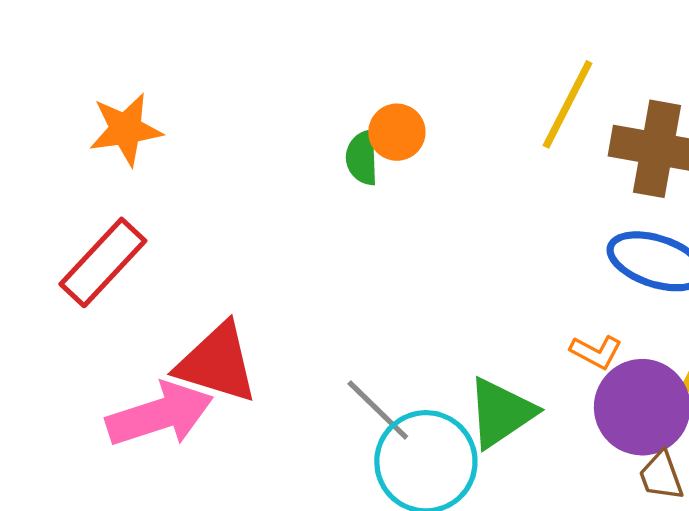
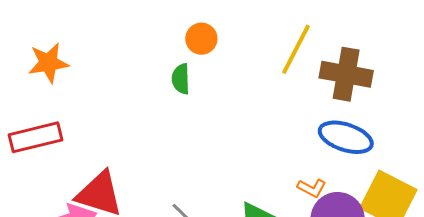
orange circle: (397, 132) -> (201, 39), moved
red rectangle: (103, 262) -> (35, 137), turned 33

